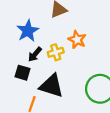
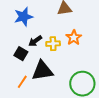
blue star: (28, 31) -> (24, 17), moved
black triangle: (51, 86) -> (42, 71), turned -40

